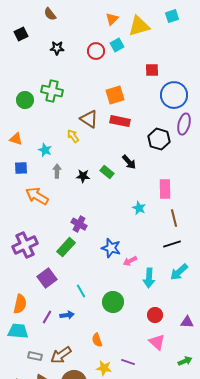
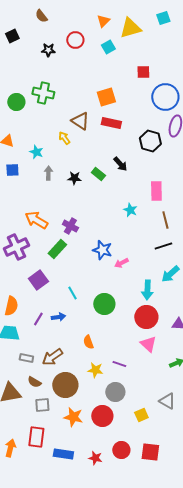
red circle: (96, 51) -> (75, 40), moved
orange arrow: (37, 196) -> (36, 220), moved
cyan arrow: (149, 278) -> (147, 290), moved
red circle: (155, 315) -> (146, 317), size x1.5

